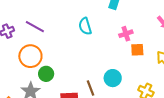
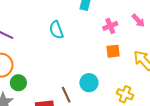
pink cross: (126, 34) -> (110, 26), moved

